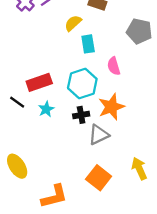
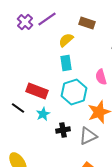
cyan rectangle: (88, 44) -> (66, 63), moved
red rectangle: (39, 82) -> (37, 91), turned 40
black cross: (81, 115) -> (63, 130), moved

